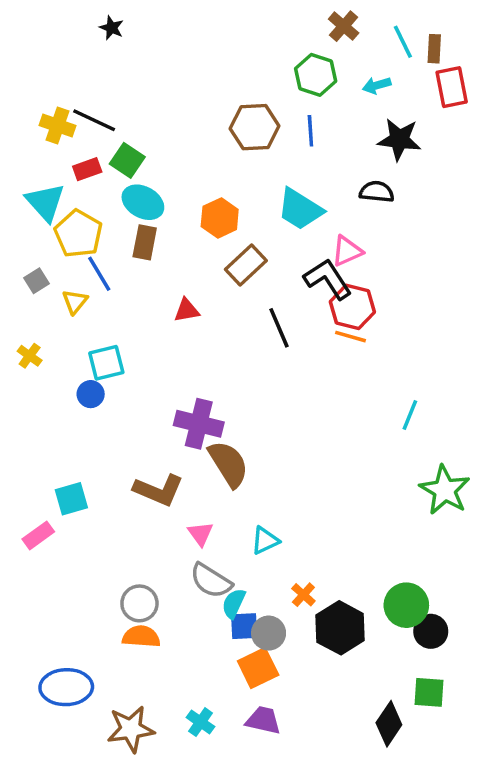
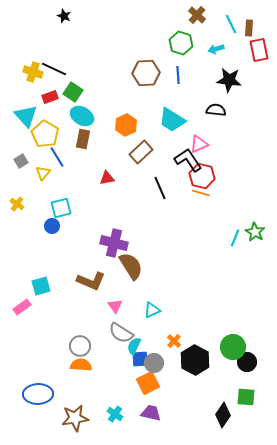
green star: (445, 490) -> (255, 232), moved, size x0.7

